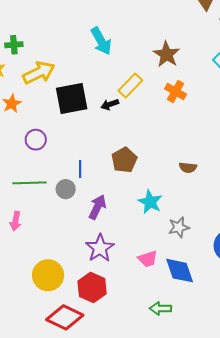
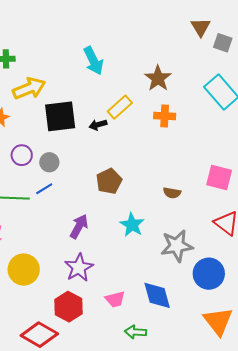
orange cross: (176, 92) -> (165, 116), turned -30
blue line: (80, 169) -> (44, 189), moved, turned 54
gray circle: (66, 189) -> (49, 162), moved
gray star: (179, 227) -> (177, 246), moved, size x1.5
pink trapezoid: (148, 259) -> (115, 299), moved
yellow circle: (48, 275) -> (24, 269), moved

